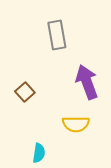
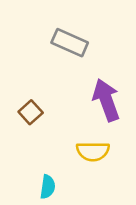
gray rectangle: (57, 35) -> (70, 43), turned -56

